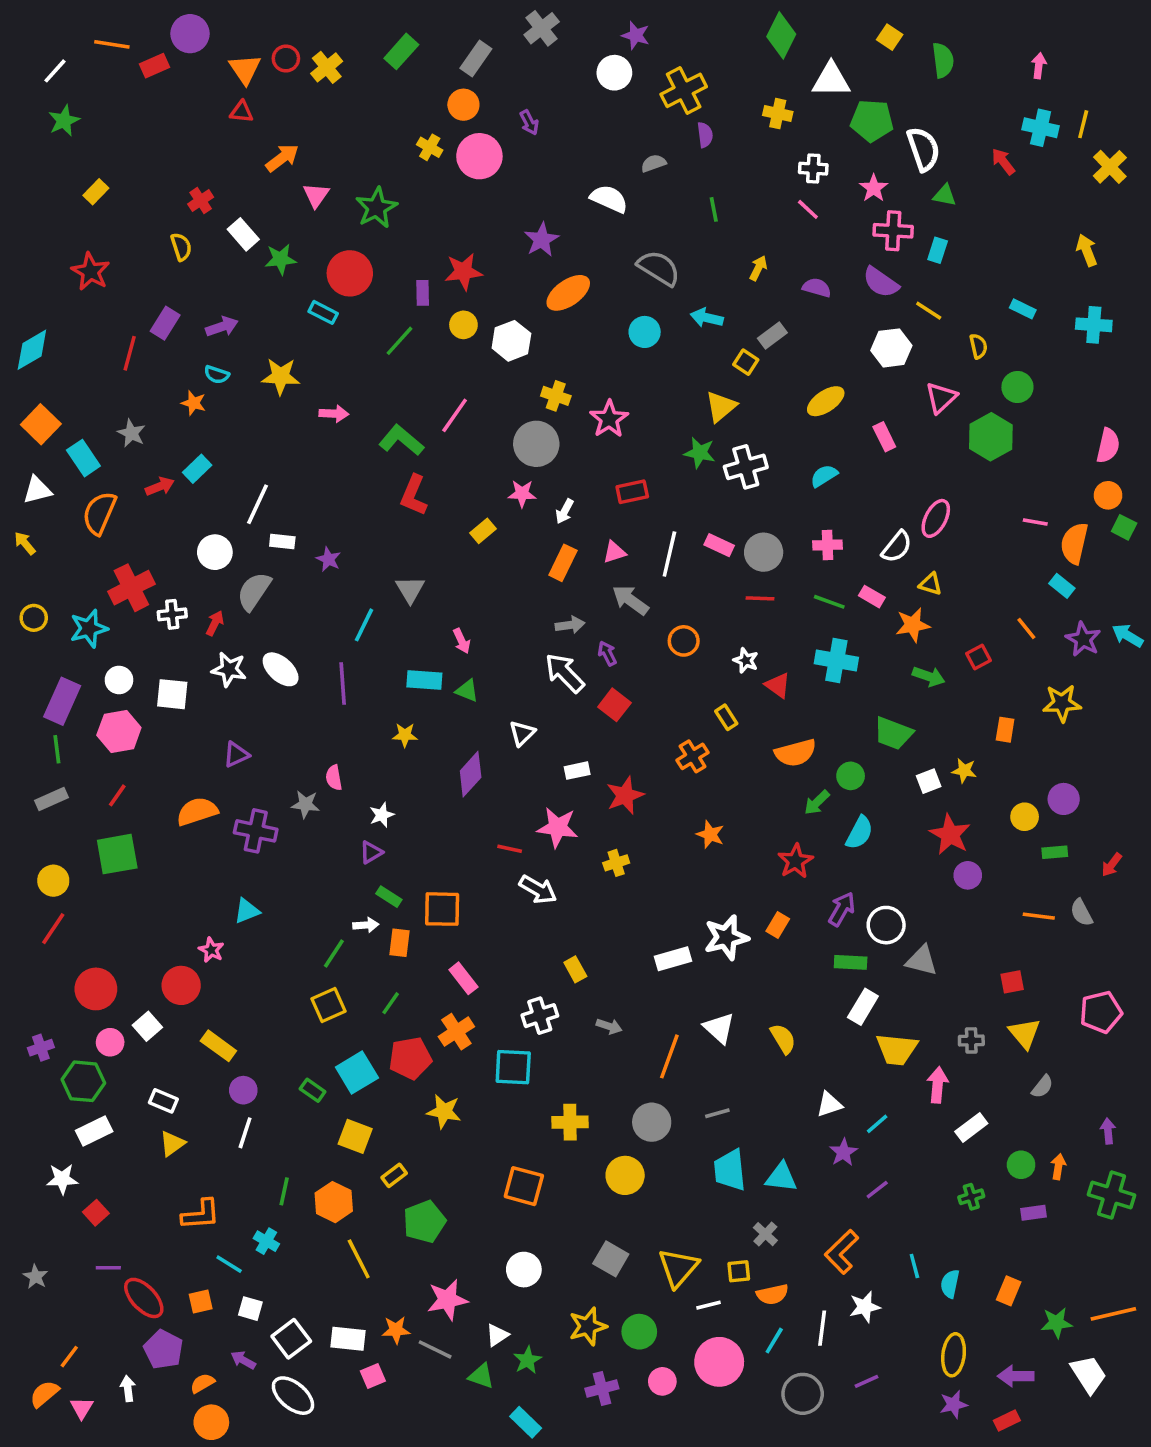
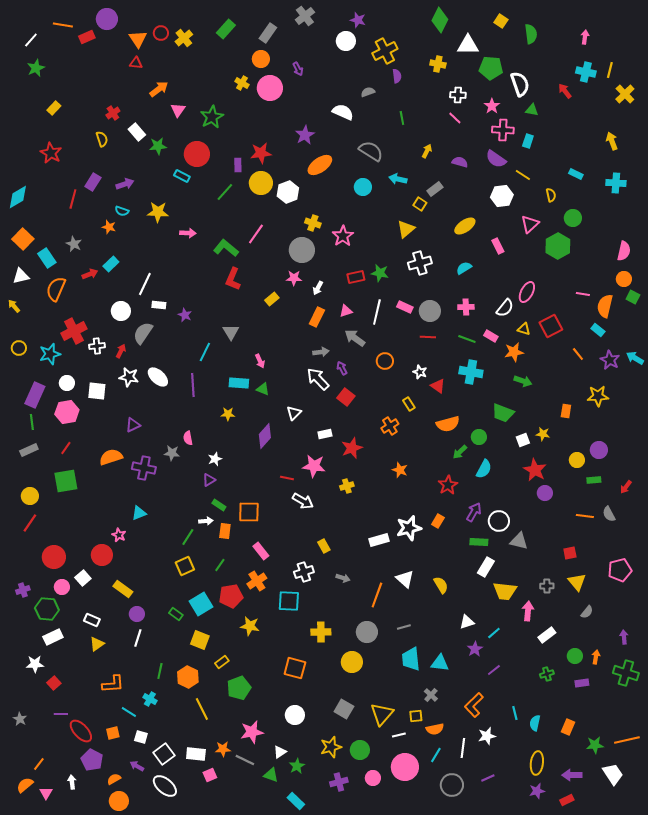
yellow circle: (463, 325) -> (261, 183), size x1.5
green star: (700, 453) -> (380, 273), moved
red square: (978, 657) -> (551, 326), moved, size x1.6

